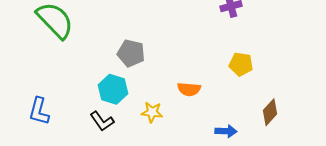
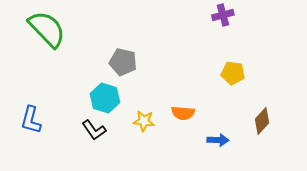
orange semicircle: (189, 89) -> (183, 113), moved

